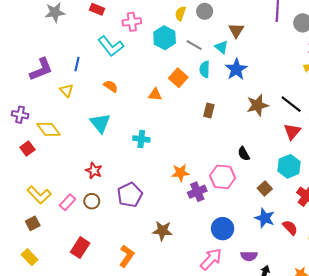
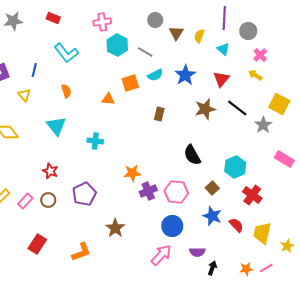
yellow semicircle: (180, 13) -> (199, 36), moved
pink cross: (132, 22) -> (102, 22), moved
brown triangle: (236, 30) -> (176, 33), moved
cyan triangle: (222, 47) -> (223, 49), moved
cyan semicircle: (205, 69) -> (155, 75), turned -119
orange square: (178, 78) -> (130, 83), turned 30
orange semicircle: (111, 86) -> (66, 91), turned 40
red triangle: (292, 132) -> (221, 79), moved
black semicircle: (244, 154) -> (192, 155), size x1.5
pink hexagon: (223, 177) -> (176, 192), moved
brown star: (162, 231) -> (115, 228), turned 30
orange L-shape: (127, 256) -> (81, 252), turned 35

